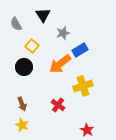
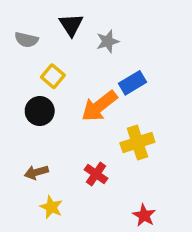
gray semicircle: (16, 24) -> (26, 40), turned -48
gray star: (63, 33) -> (108, 41), moved
brown arrow: (22, 104) -> (36, 172), turned 96
yellow star: (22, 125) -> (51, 207), moved

